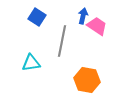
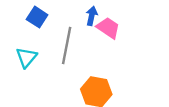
cyan triangle: (31, 63) -> (26, 57), moved, turned -42

